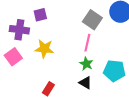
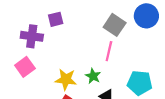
yellow star: (44, 49) -> (66, 79), moved
green star: (86, 64) -> (93, 76), moved

